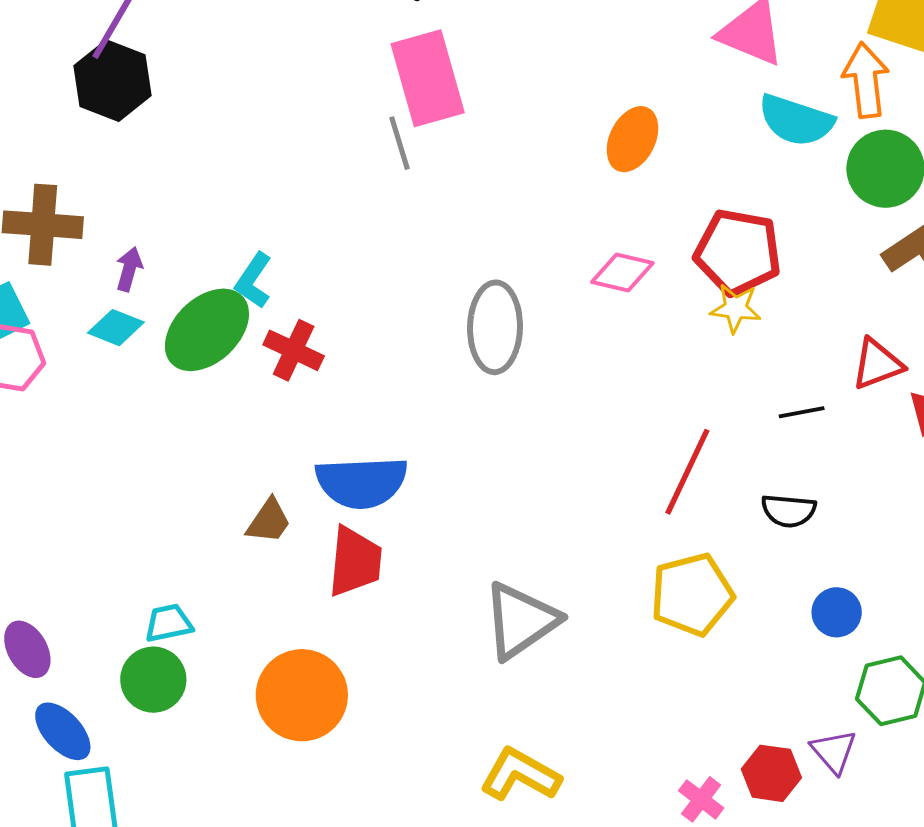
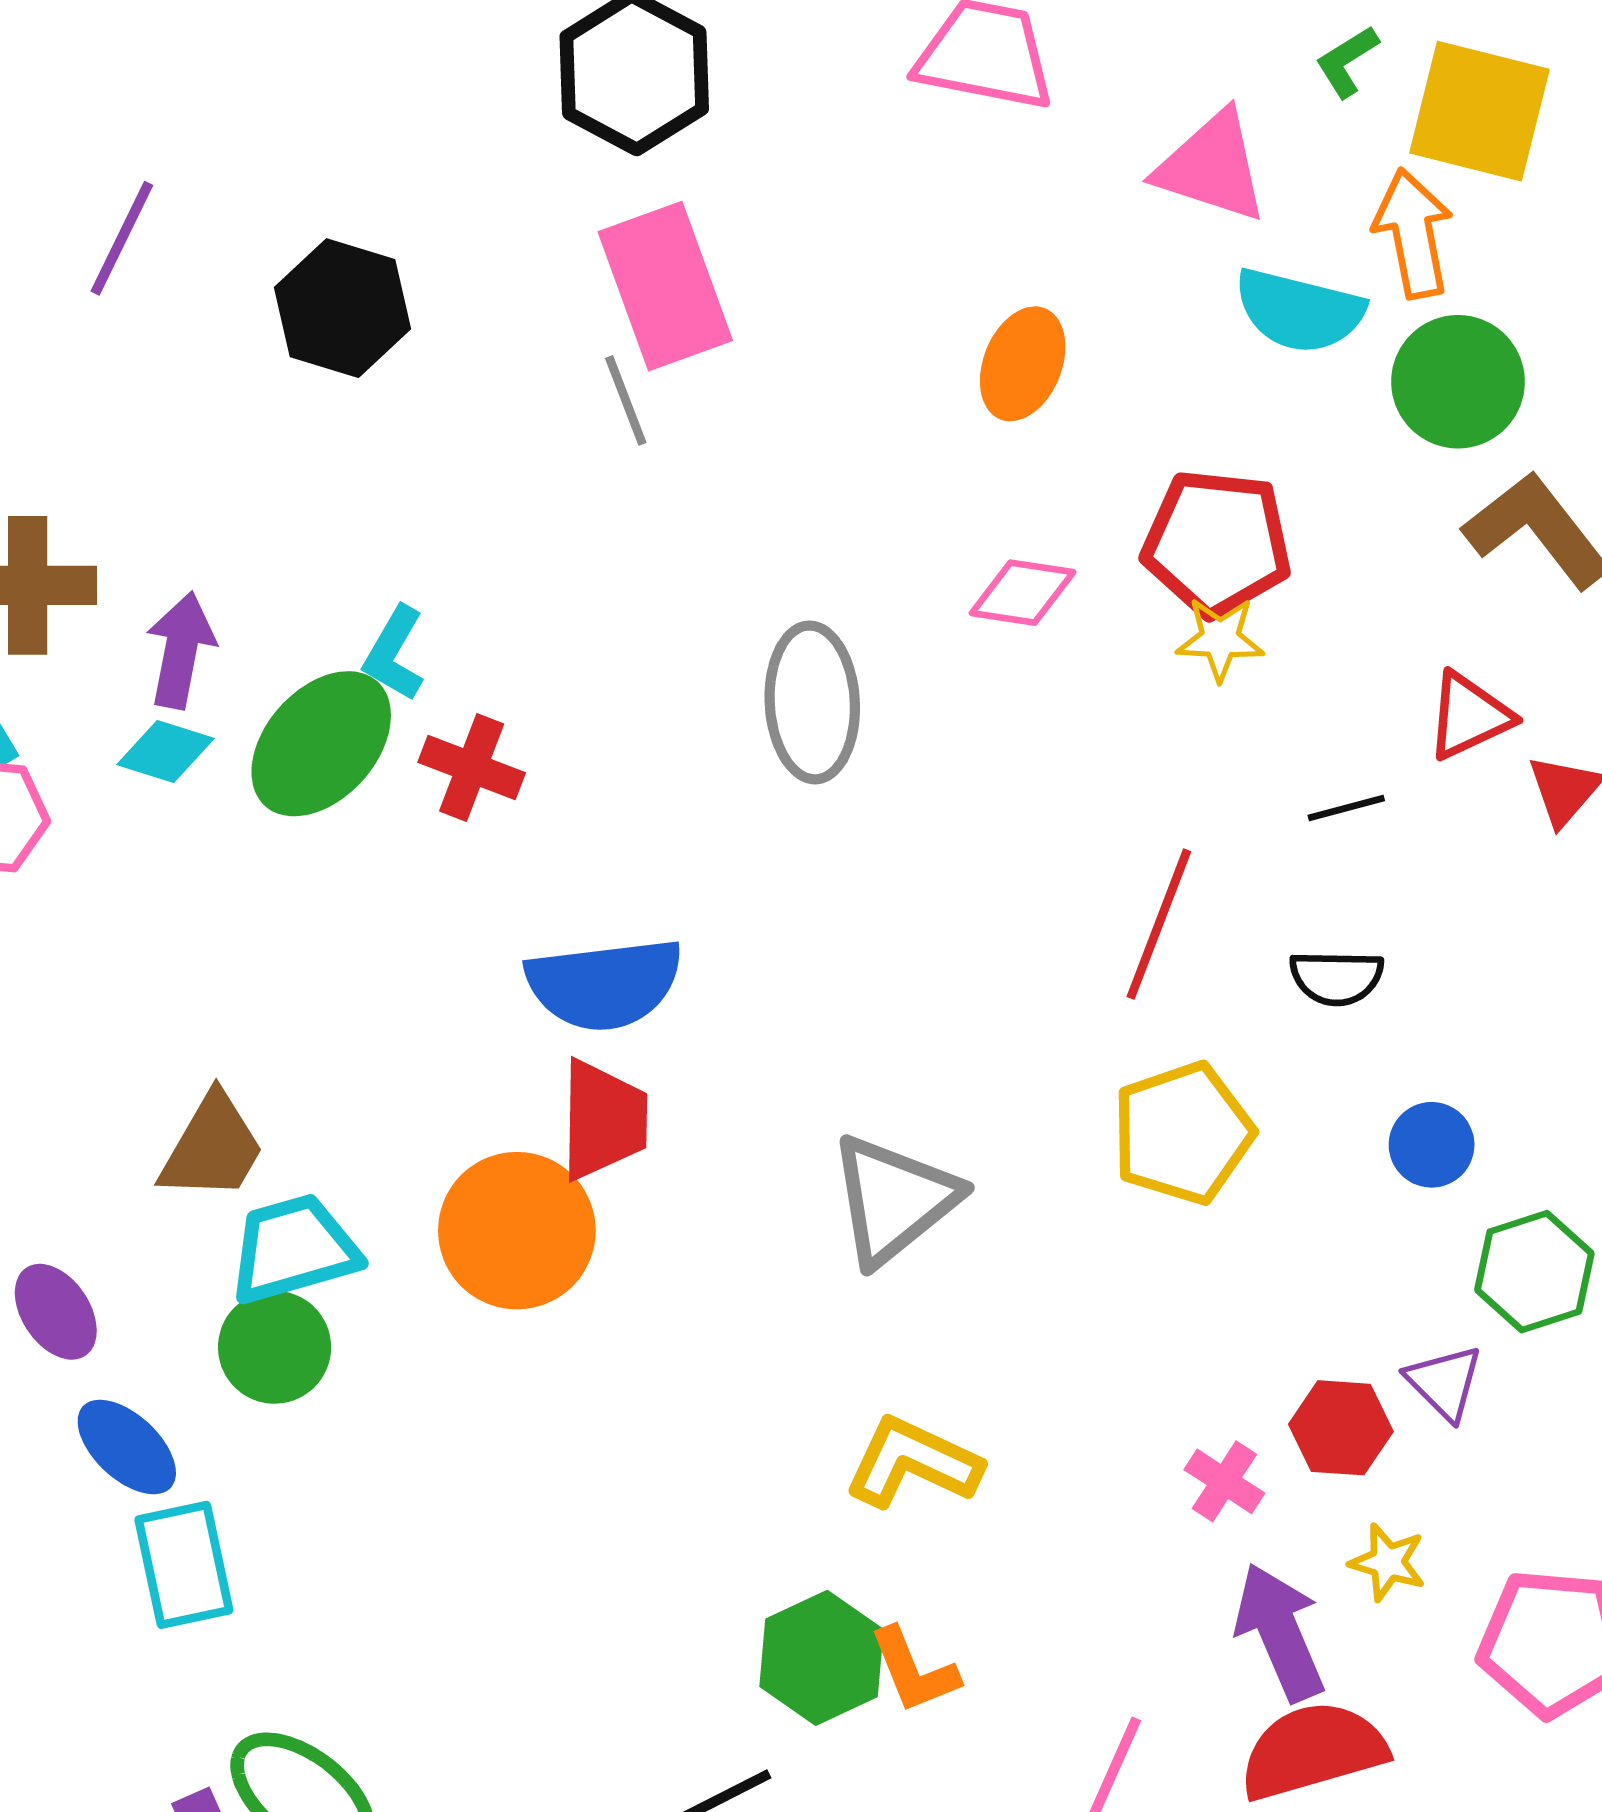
black hexagon: (113, 81) -> (342, 308), moved
purple arrow: (129, 269) -> (181, 650), size x1.5
brown trapezoid: (269, 521) -> (212, 1147), moved, size x1.4
cyan trapezoid: (169, 623) -> (293, 1249), size x1.6
orange circle: (302, 695) -> (517, 1231), moved

